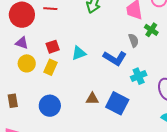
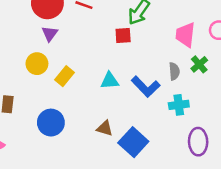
purple triangle: (22, 43) -> (50, 34), moved, turned 32
red square: (53, 47) -> (123, 35), moved
cyan triangle: (79, 53) -> (110, 81), moved
cyan cross: (139, 76) -> (179, 105), moved

